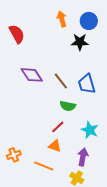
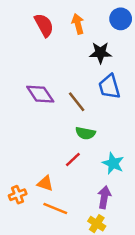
blue circle: (89, 21) -> (121, 19), moved
red semicircle: (17, 34) -> (44, 25), moved
blue trapezoid: (87, 84) -> (109, 87), moved
orange triangle: (55, 146) -> (45, 183), moved

